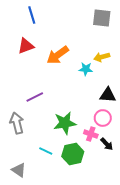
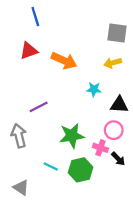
gray square: (102, 18) -> (117, 33), moved
orange arrow: (58, 55) -> (64, 61), turned -120
cyan star: (86, 69) -> (94, 89), moved

